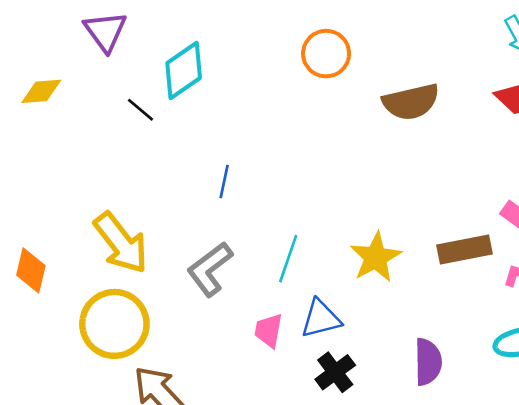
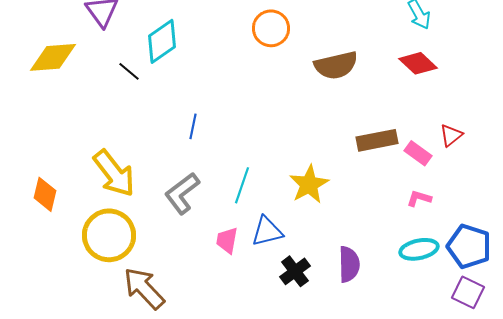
yellow diamond: (41, 91) -> (53, 57), size x1.5
brown rectangle: (464, 249) -> (377, 140), moved
black cross: (335, 372) -> (295, 271), moved

